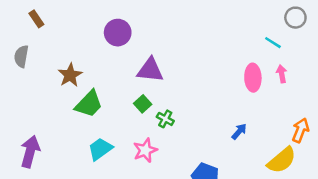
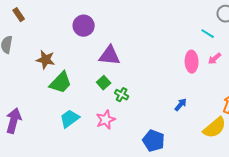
pink arrow: (282, 74) -> (215, 59), turned -120
brown star: (70, 75) -> (46, 60), turned -30

